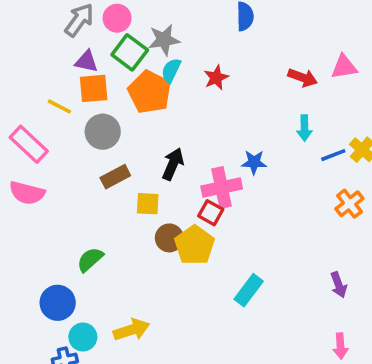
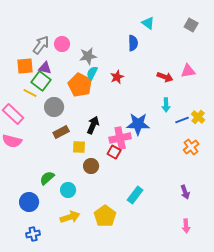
green square: (130, 52) -> (41, 81), moved
orange square: (94, 88) -> (25, 66), moved
blue star: (254, 162) -> (138, 124), size x1.6
yellow pentagon: (195, 245) -> (105, 216), moved
cyan circle: (83, 337) -> (68, 190), moved

